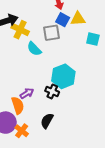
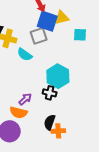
blue square: (63, 20) -> (47, 21), size x1.5
orange semicircle: (18, 105) -> (18, 112), turned 132
orange cross: (22, 131) -> (58, 131), moved, turned -32

